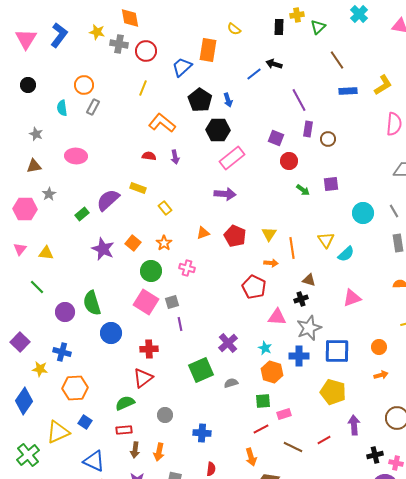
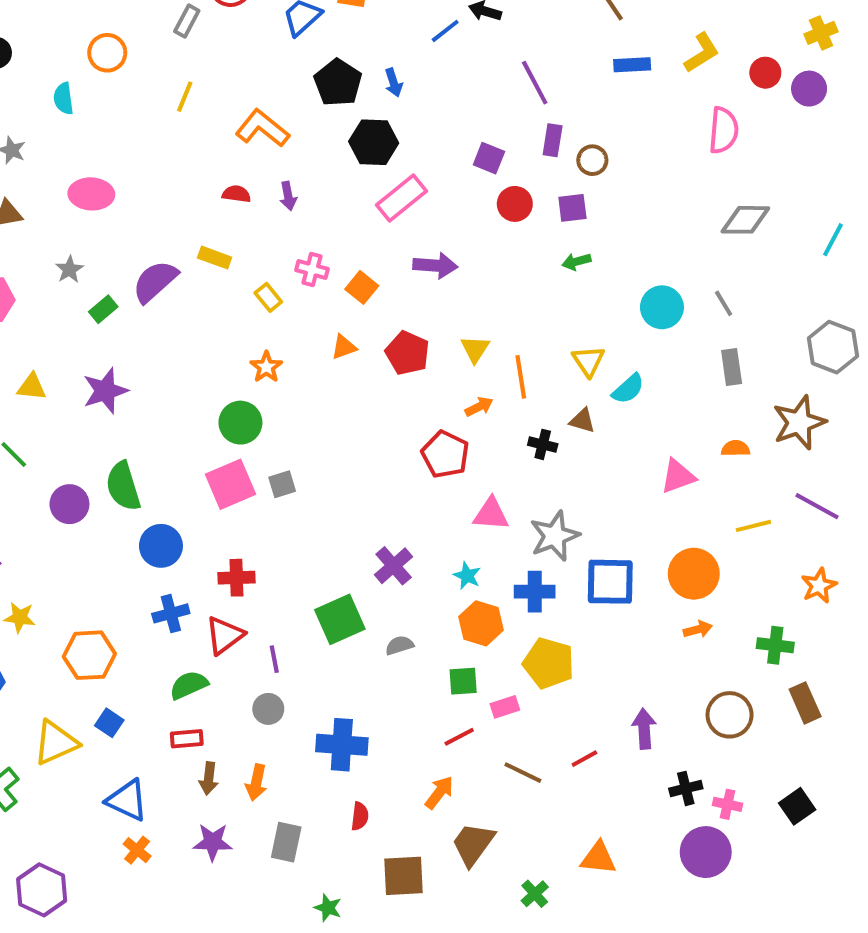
yellow line: (143, 88) -> (185, 97), moved
gray rectangle: (93, 107) -> (187, 21), moved
purple square: (331, 184) -> (572, 208), moved
green arrow: (303, 190) -> (576, 262), moved, turned 128
gray star: (49, 194) -> (69, 270), moved
purple arrow: (225, 194) -> (435, 266), moved
orange square: (133, 243) -> (362, 287), moved
purple star: (103, 249) -> (105, 391), moved, turned 30
orange arrow: (271, 263) -> (479, 407), turned -32
pink cross: (187, 268) -> (312, 270), moved
brown triangle: (309, 280) -> (582, 421), moved
pink triangle: (352, 298) -> (678, 476), moved
black cross: (301, 299) -> (543, 444), moved, turned 32
pink square: (146, 302) -> (231, 484), turned 35
purple line: (180, 324) -> (274, 659), moved
orange circle: (379, 347) -> (694, 574), size x1.6
blue cross: (62, 352) -> (171, 613), moved, turned -30
yellow pentagon: (333, 392) -> (549, 663), moved
blue cross: (202, 433) -> (342, 745), size x1.4
orange arrow: (251, 457) -> (439, 792), turned -126

